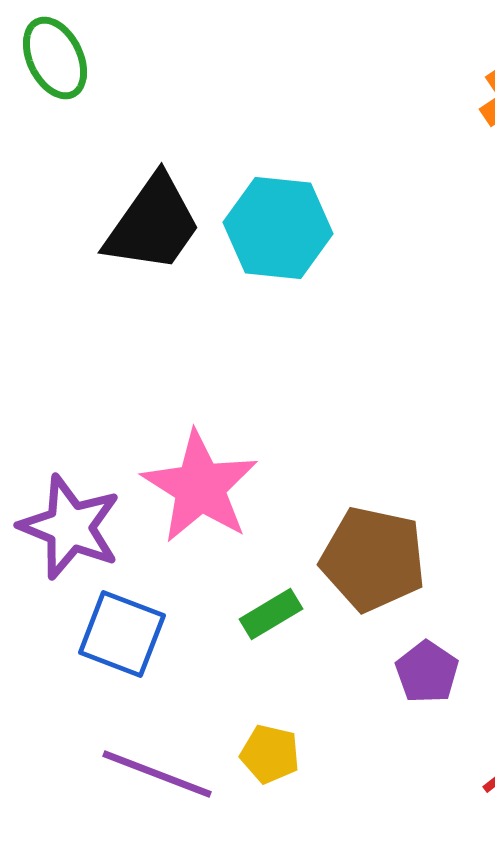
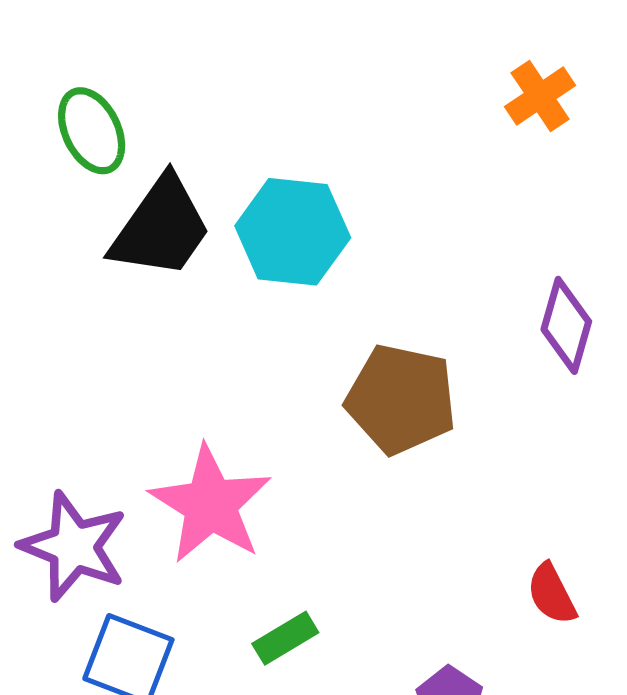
green ellipse: (55, 58) -> (92, 131), moved
brown pentagon: (373, 559) -> (401, 399), moved

